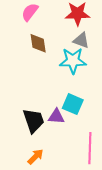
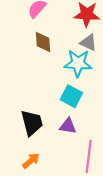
cyan square: (73, 104) -> (71, 96), moved
purple triangle: (56, 116) -> (68, 126), moved

